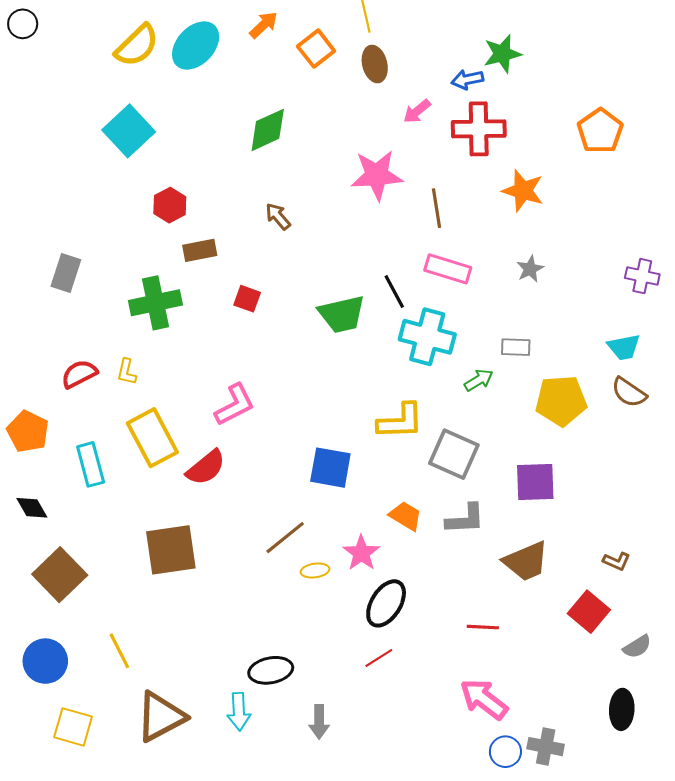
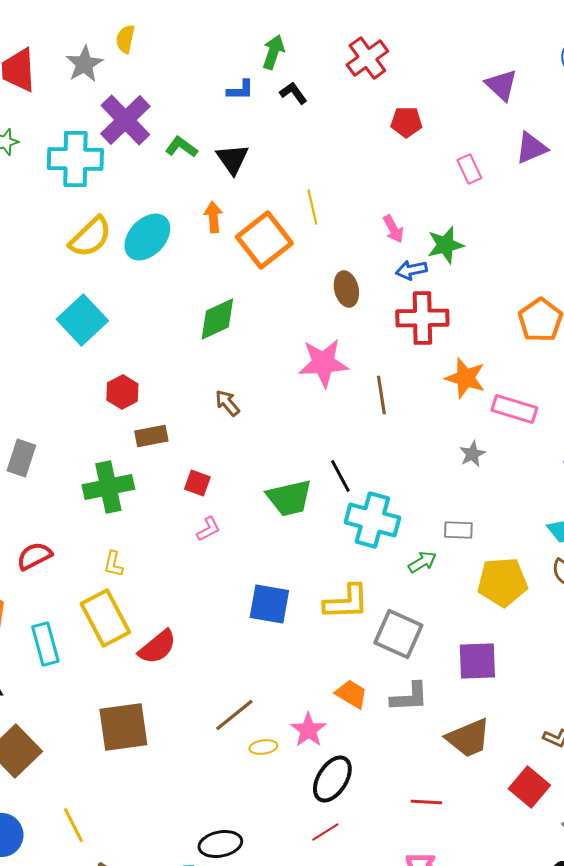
orange arrow: (264, 25) -> (213, 217), turned -52
orange square: (316, 49) -> (264, 240), size x1.5
brown ellipse: (375, 64) -> (346, 289), moved
pink arrow: (417, 111) -> (393, 229), moved, turned -80
pink rectangle: (448, 269) -> (514, 409), moved
yellow L-shape: (127, 372) -> (113, 564), moved
pink L-shape: (235, 405) -> (208, 529), moved, size x0.6
blue square: (330, 468) -> (269, 604), moved

